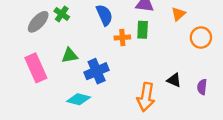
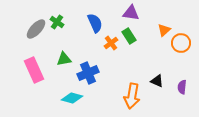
orange triangle: (178, 14) -> (164, 30), moved
green rectangle: (143, 30) -> (129, 36), turned -35
orange cross: (122, 38) -> (111, 43), turned -32

